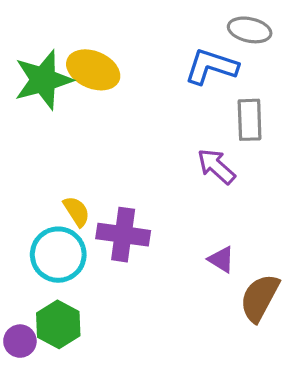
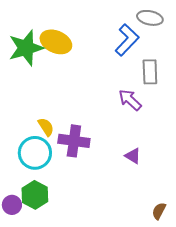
blue L-shape: (211, 67) -> (127, 40), turned 116
brown semicircle: (260, 298) -> (159, 211), moved, size x0.6

